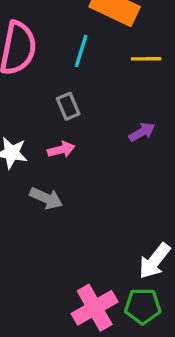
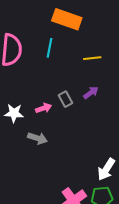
yellow line: (146, 59) -> (92, 58), moved
gray rectangle: (68, 106) -> (66, 99), moved

